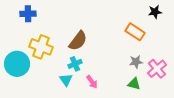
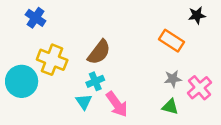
blue cross: (28, 14) -> (36, 18), turned 35
pink arrow: (92, 82) -> (117, 104), size x1.5

